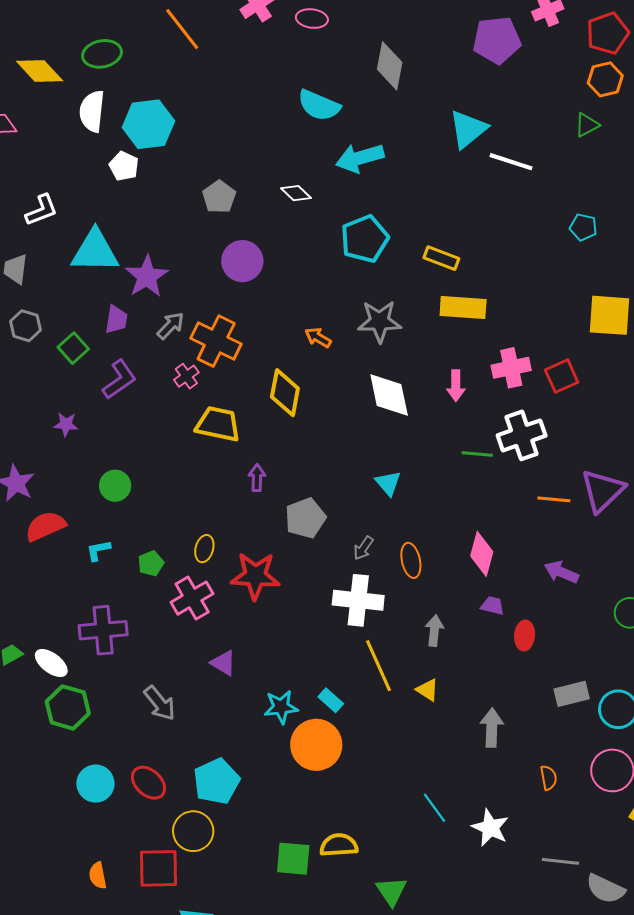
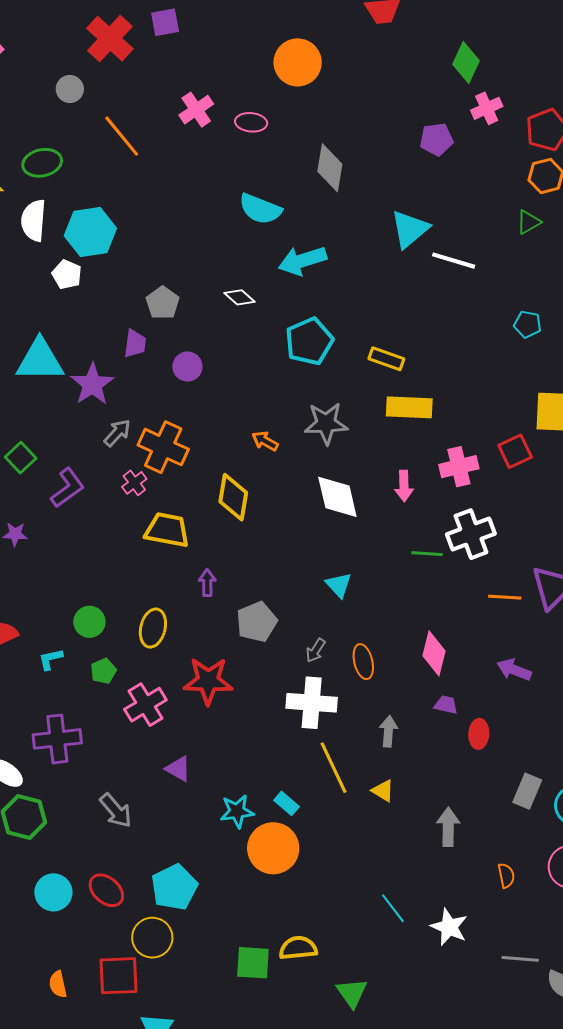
purple pentagon: (497, 40) -> (436, 139), size x0.7
purple circle: (242, 261) -> (187, 367), size x0.7
purple trapezoid: (116, 320) -> (135, 344), moved
red square: (562, 376) -> (515, 451), moved
green circle: (115, 486) -> (89, 622), moved
yellow ellipse: (204, 549) -> (153, 628), moved, size x1.4
gray rectangle: (572, 694) -> (527, 791), turned -52

